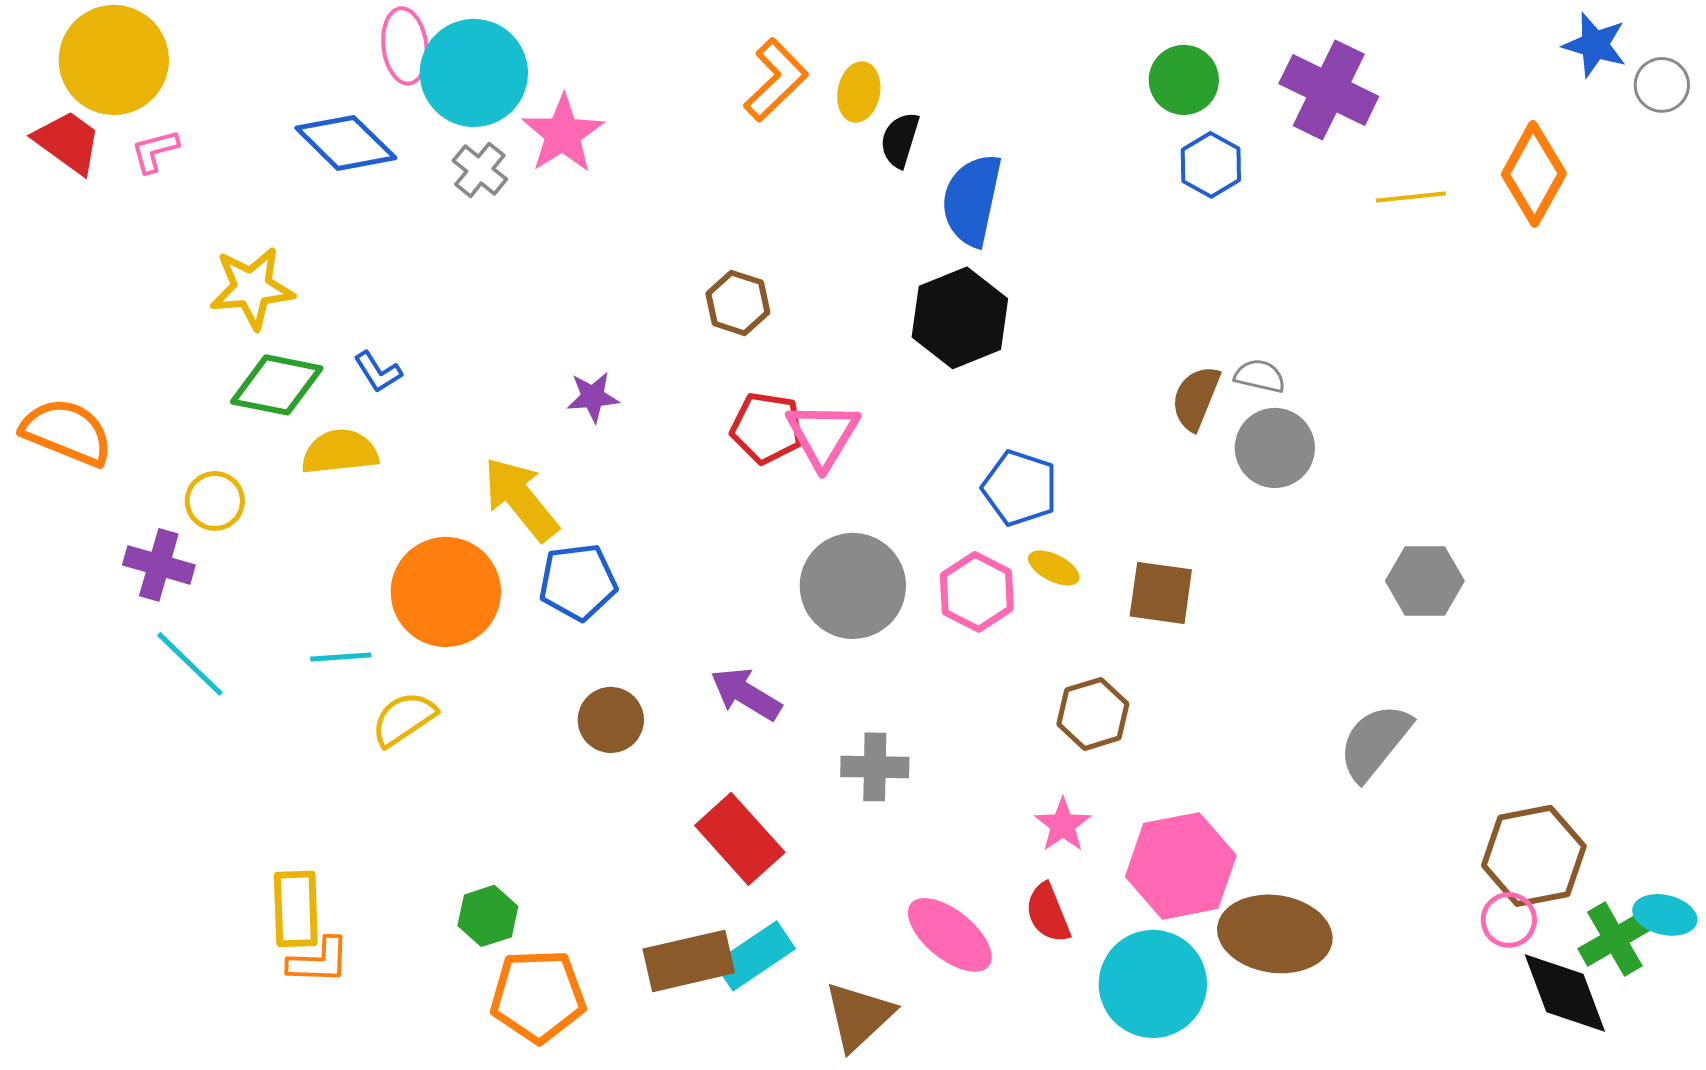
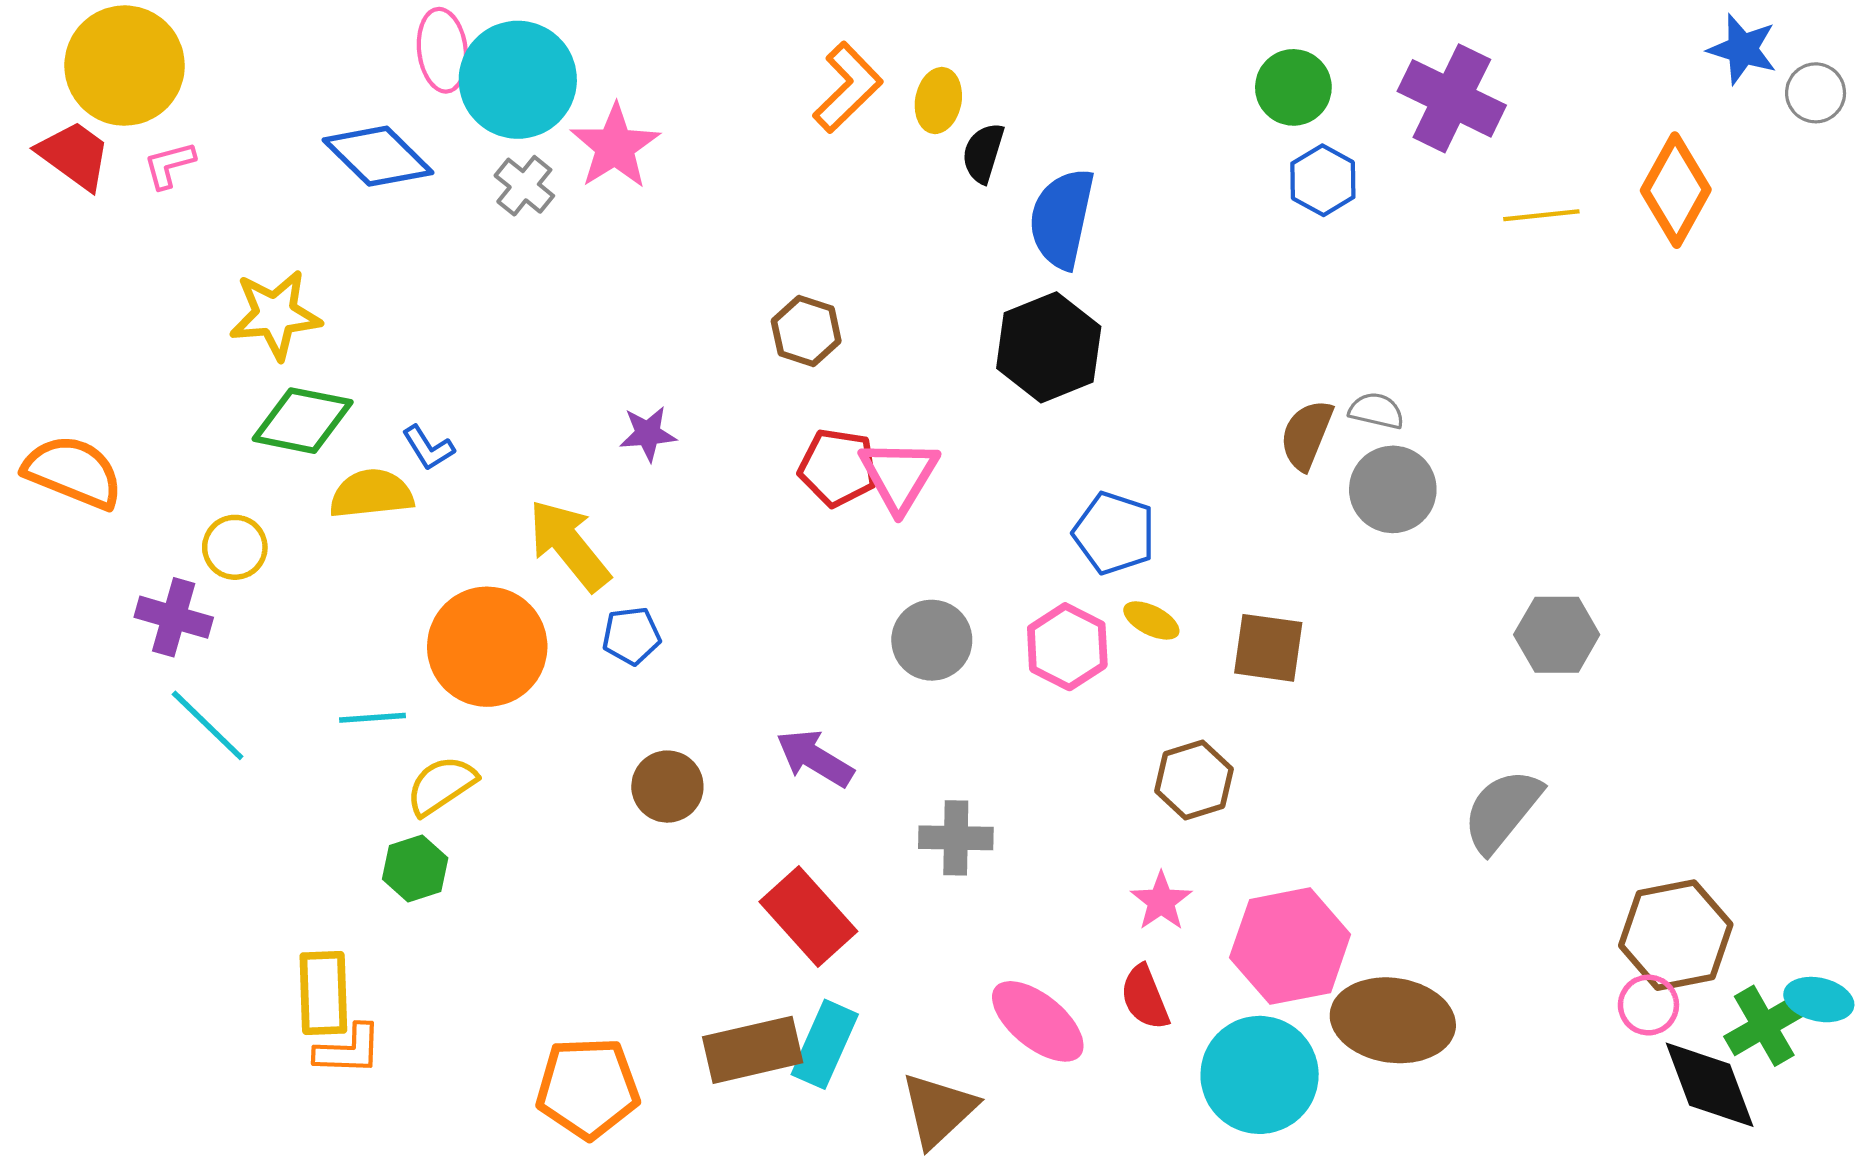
blue L-shape: (378, 372) -> (428, 448), moved
blue pentagon: (578, 582) -> (631, 636), size x0.7
gray circle: (853, 586) -> (932, 640), size x0.7
green hexagon: (488, 916) -> (415, 868), moved
cyan rectangle: (755, 956) -> (825, 1044), turned -32

